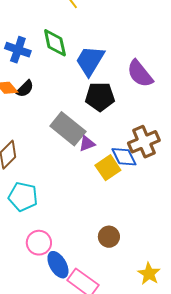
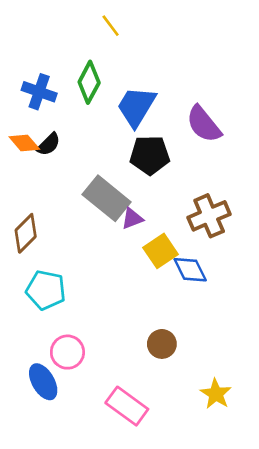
green diamond: (55, 43) -> (89, 82), turned 40
blue diamond: (124, 157) -> (190, 270), moved
blue ellipse: (58, 265) -> (43, 382), moved

